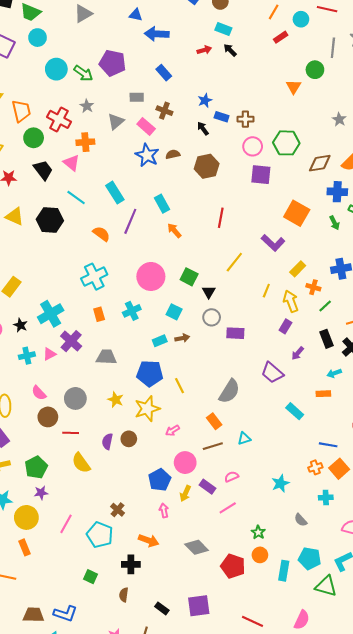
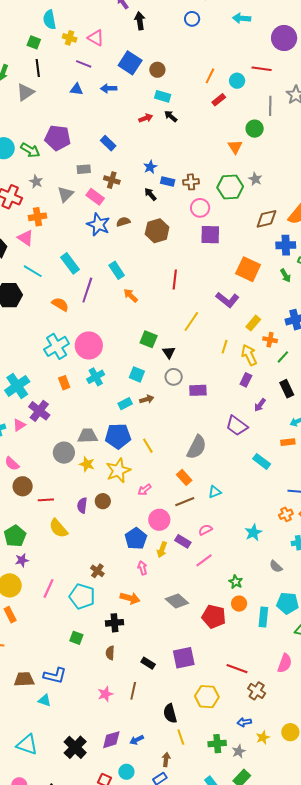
blue arrow: (157, 34) -> (109, 88), moved, size x0.7
gray star: (339, 119) -> (255, 179), moved
green hexagon: (286, 143) -> (230, 187), moved
pink circle: (151, 276) -> (89, 345), moved
gray trapezoid: (106, 357) -> (88, 436), moved
gray circle: (75, 398) -> (64, 453), moved

